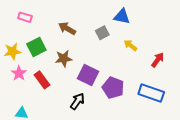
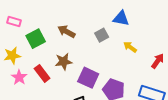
pink rectangle: (25, 17) -> (14, 21), moved
green square: (36, 47) -> (36, 39), moved
red rectangle: (42, 80) -> (42, 73), moved

